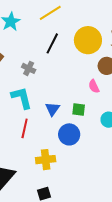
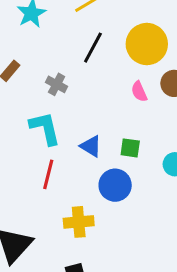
pink semicircle: (94, 86) -> (139, 92), moved
blue triangle: (52, 109) -> (91, 146), turned -35

